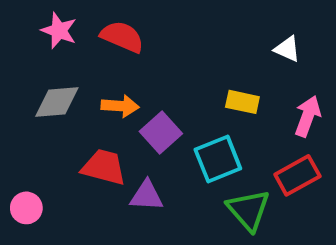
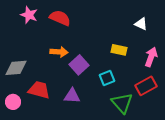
gray diamond: (57, 102) -> (16, 68), moved
cyan square: (218, 159) -> (107, 78), size x0.7
red trapezoid: (104, 167) -> (39, 90), moved

